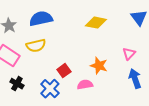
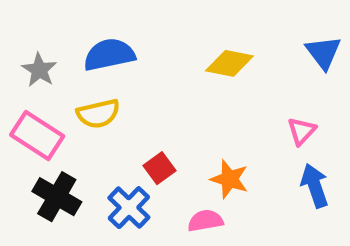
orange star: (99, 66) -> (229, 179), moved
black cross: (17, 84) -> (57, 197), size x1.5
pink semicircle: (85, 85) -> (205, 221), moved

